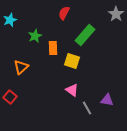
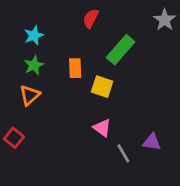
cyan star: (10, 20) -> (34, 35), moved
green star: (35, 36) -> (34, 65), moved

